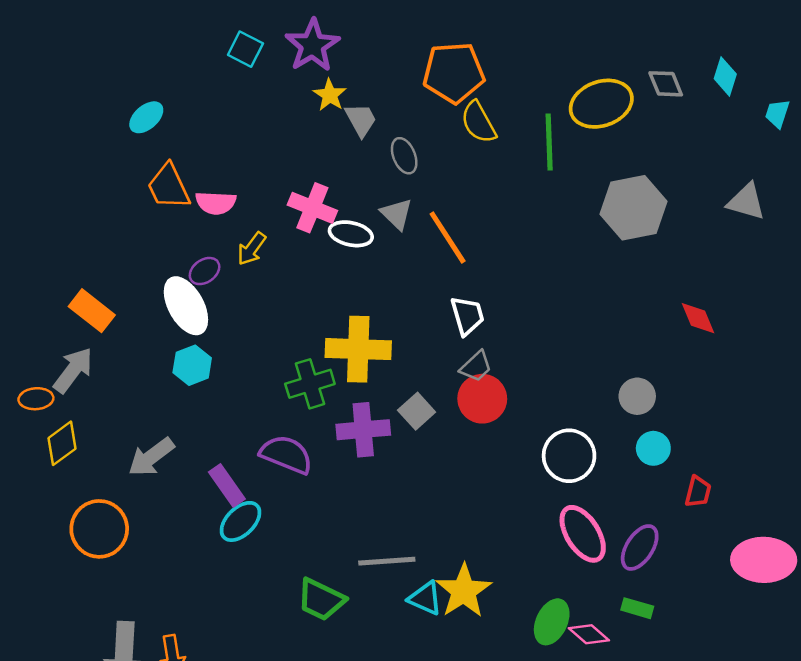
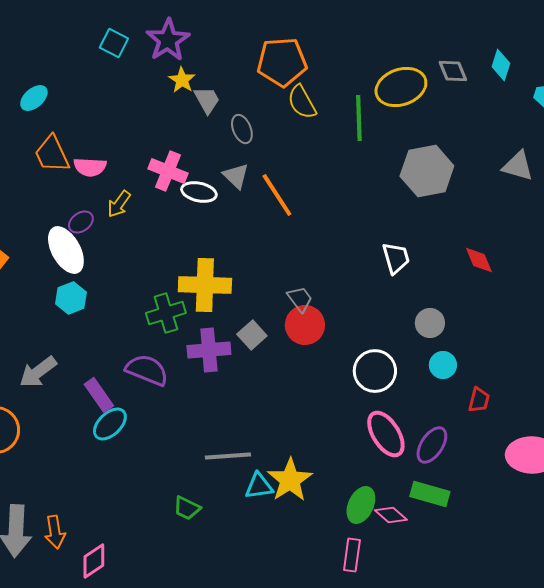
white trapezoid: (467, 316) -> (396, 258), moved
gray trapezoid: (476, 366) -> (300, 299), turned -84
cyan triangle: (425, 598) -> (259, 486), turned -32
green trapezoid: (321, 600) -> (187, 508), moved, size x0.7
green rectangle: (637, 608) -> (430, 494), size x1.5

